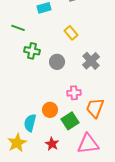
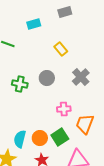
green cross: (32, 51) -> (20, 84), moved
orange circle: (50, 110) -> (40, 138), moved

